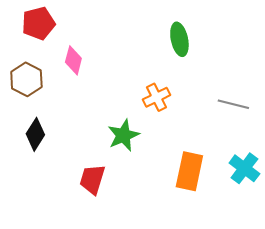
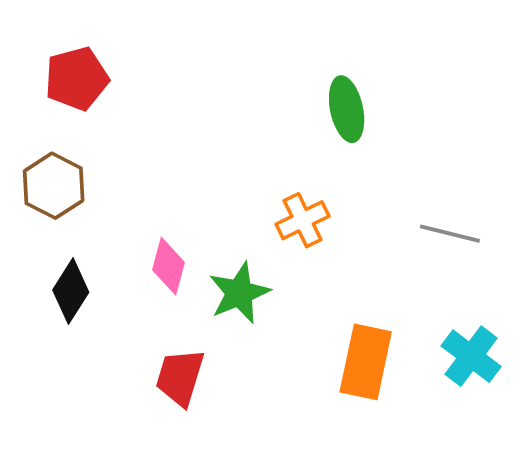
pink diamond: (73, 60) -> (168, 266), moved

